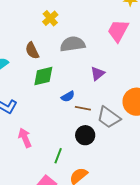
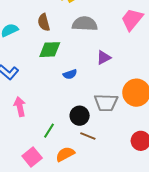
brown line: (83, 108) -> (88, 136), moved
gray trapezoid: (109, 117) -> (106, 103), turned -45

